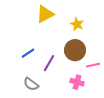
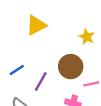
yellow star: (77, 24) -> (87, 37), moved

